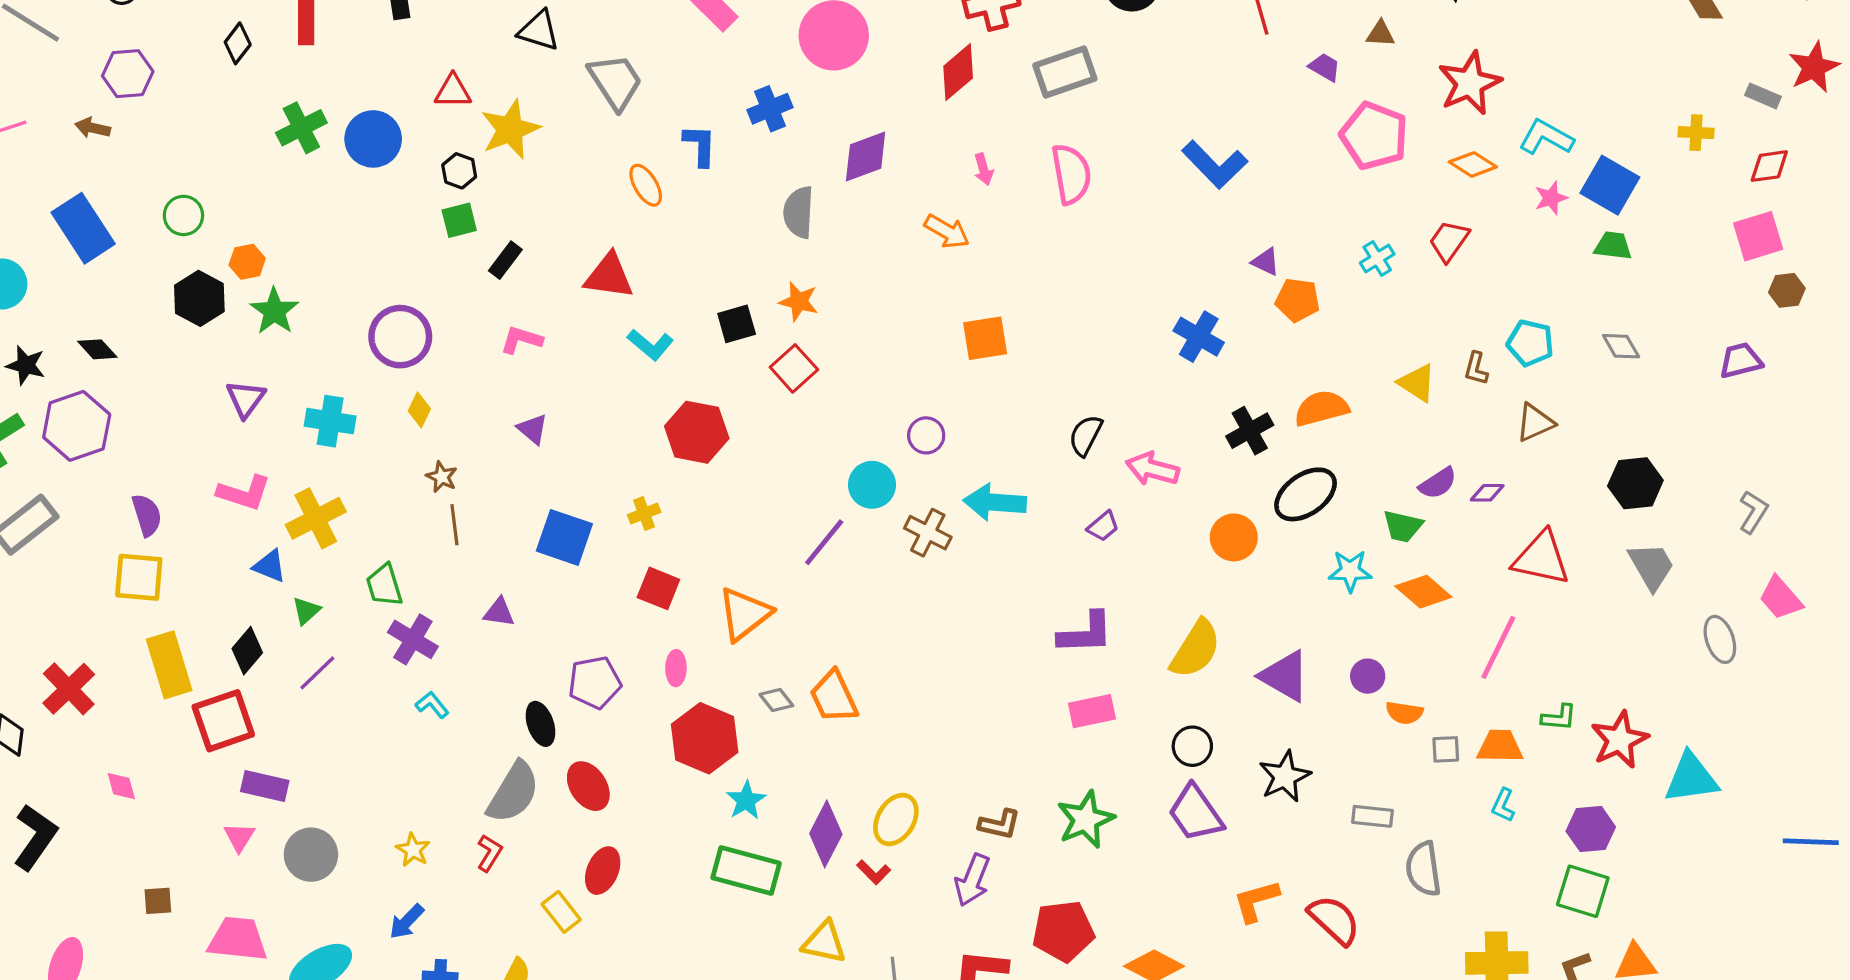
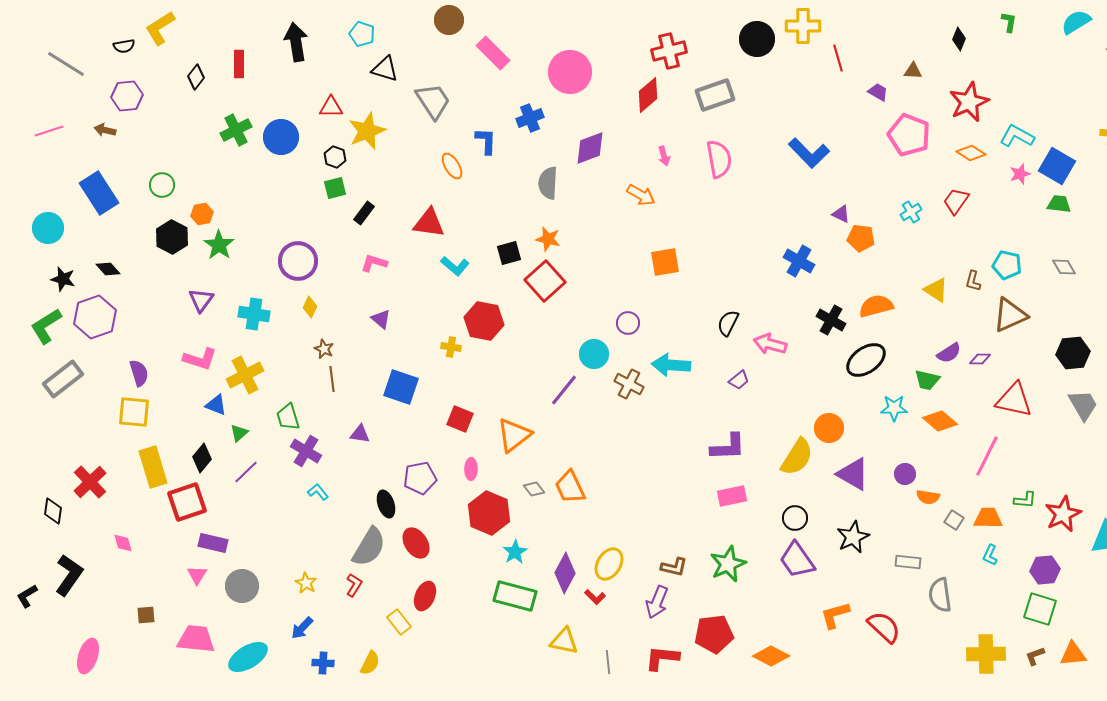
red square: (794, 368) -> (545, 281), size x1.4
brown triangle: (1535, 423) -> (1010, 315), size x1.4
black cross: (1250, 431) -> (831, 320), turned -32
yellow cross: (644, 514) -> (451, 347), moved, turned 30
orange circle: (1234, 537) -> (829, 428), moved
gray square: (1446, 749) -> (954, 520), turned 36

